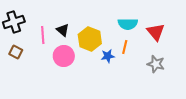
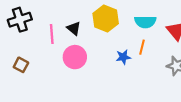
yellow hexagon: (90, 39) -> (106, 19), moved
brown square: (16, 52) -> (21, 65), moved

